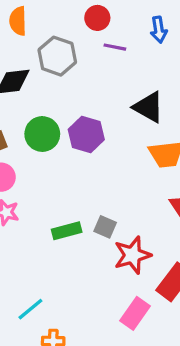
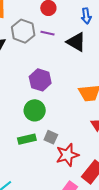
purple line: (115, 47) -> (47, 33), moved
black triangle: (149, 107) -> (76, 42), moved
green circle: (42, 134) -> (35, 110), moved

